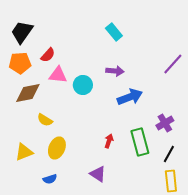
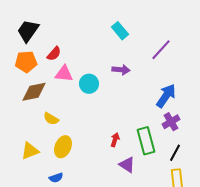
purple line: (173, 64) -> (161, 50), moved
blue arrow: (130, 97) -> (166, 96), moved, turned -35
purple triangle: (98, 174) -> (127, 165), moved

